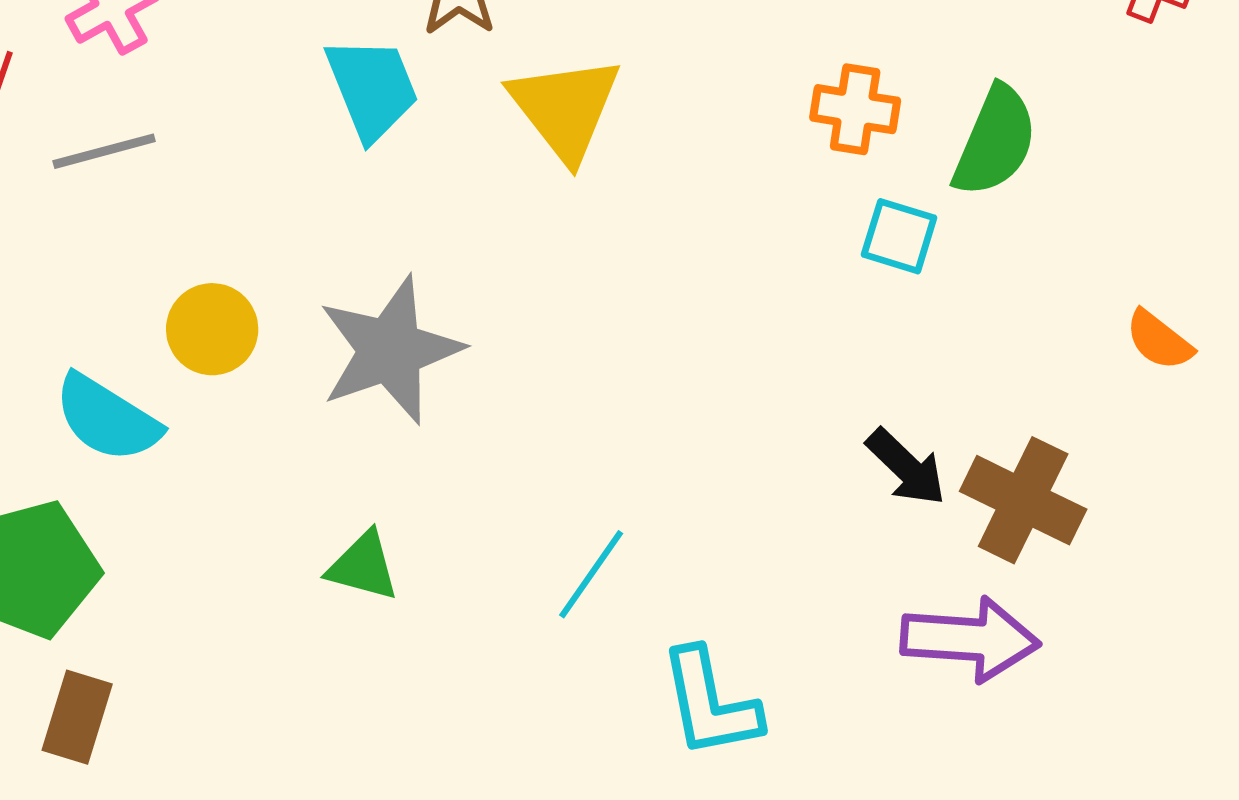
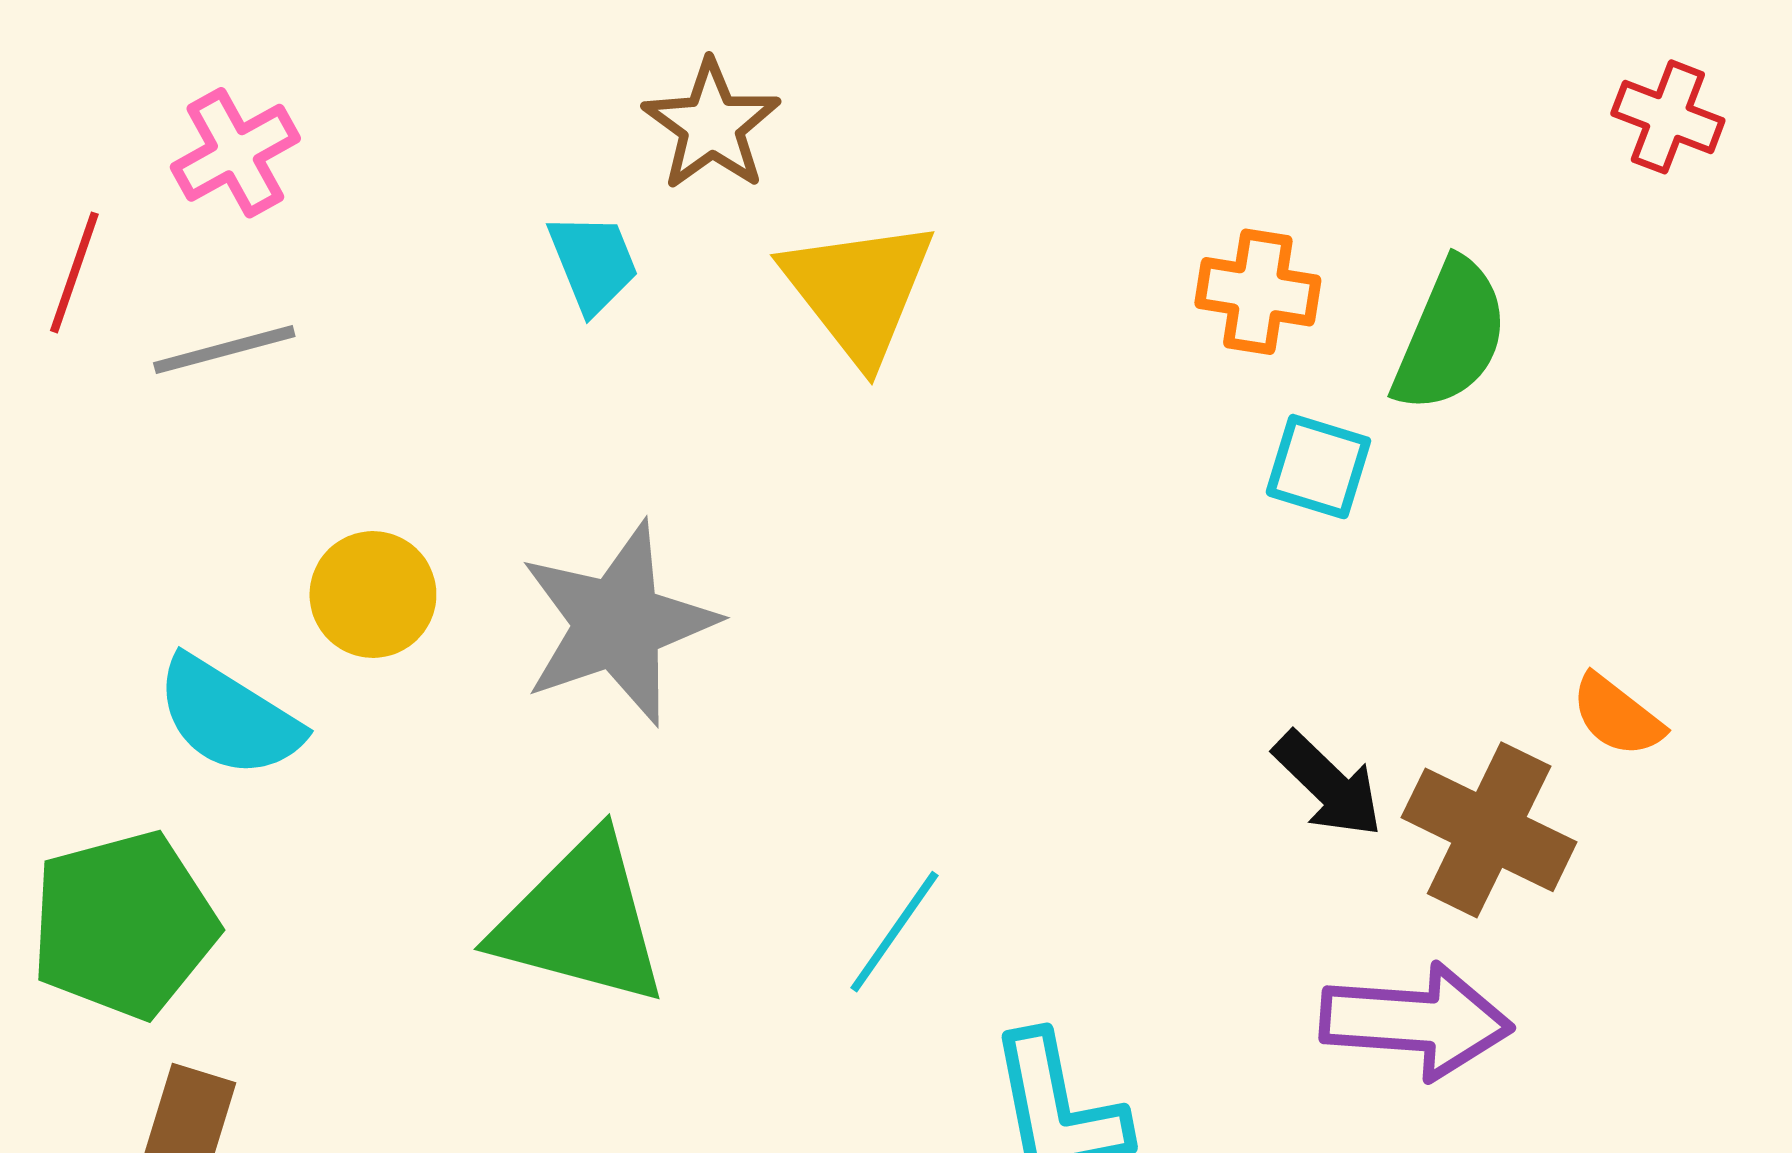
cyan trapezoid: (372, 88) -> (593, 263), size x0.7
orange semicircle: (1159, 340) -> (1617, 716), moved
green triangle: (363, 566) -> (581, 921), size x1.8

